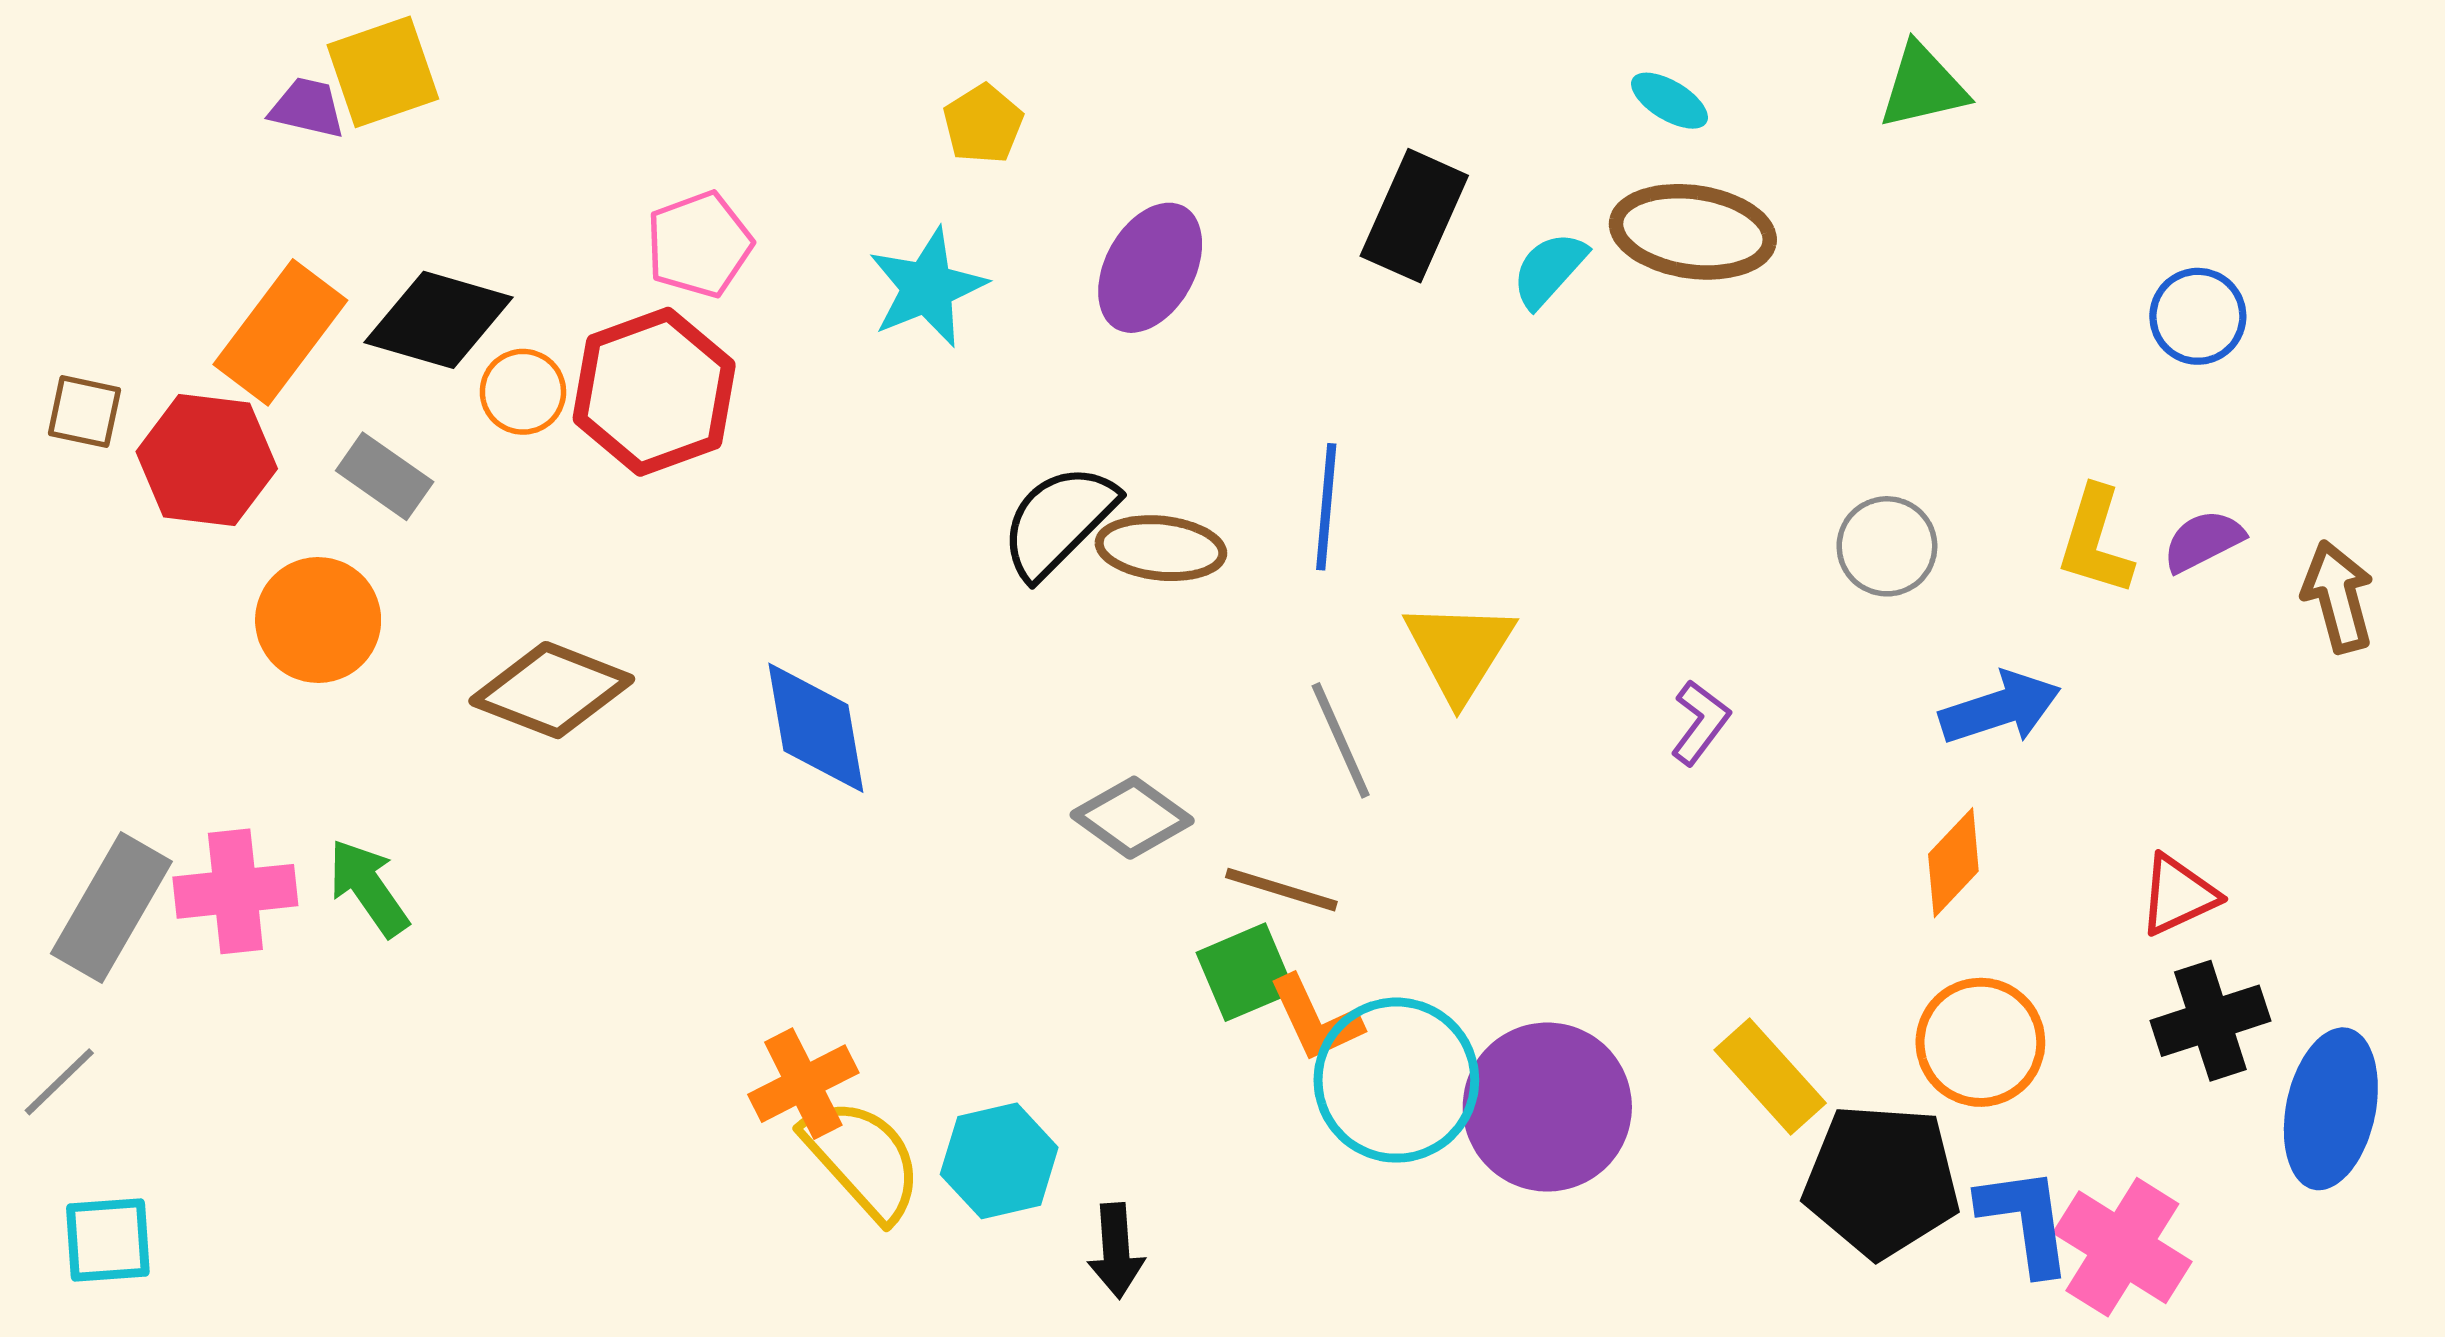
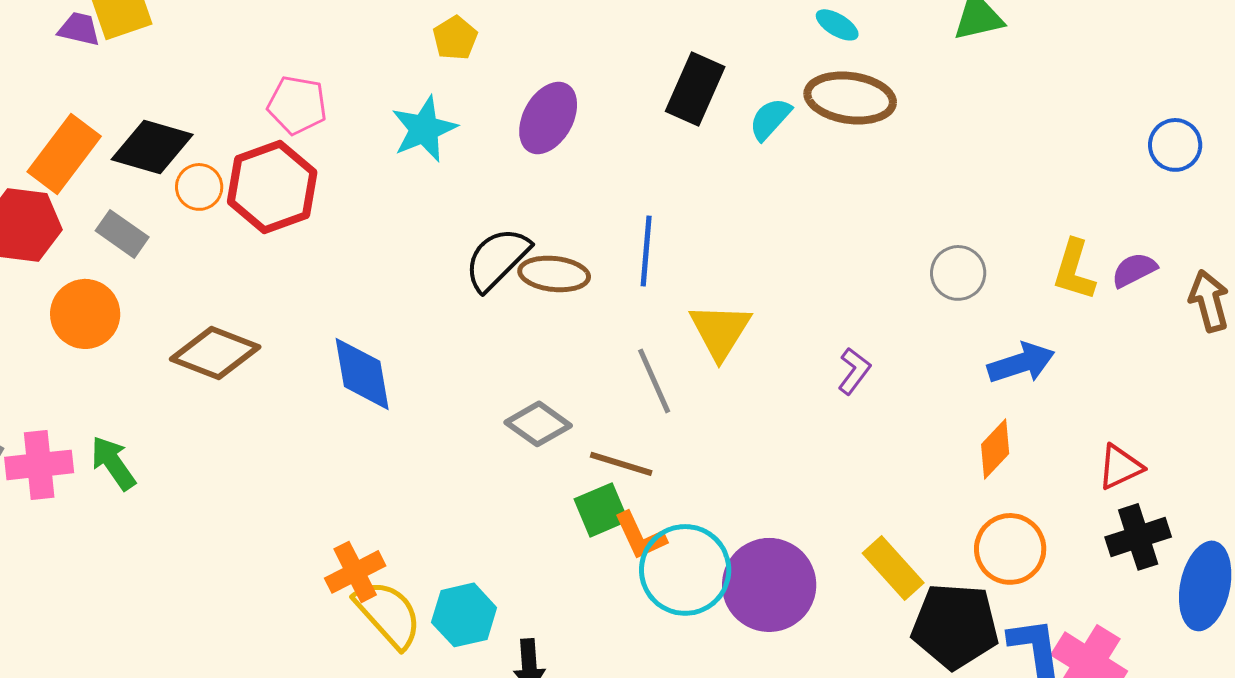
pink pentagon: (699, 244) -> (297, 105), turned 30
blue circle: (2198, 316) -> (1175, 145), moved

